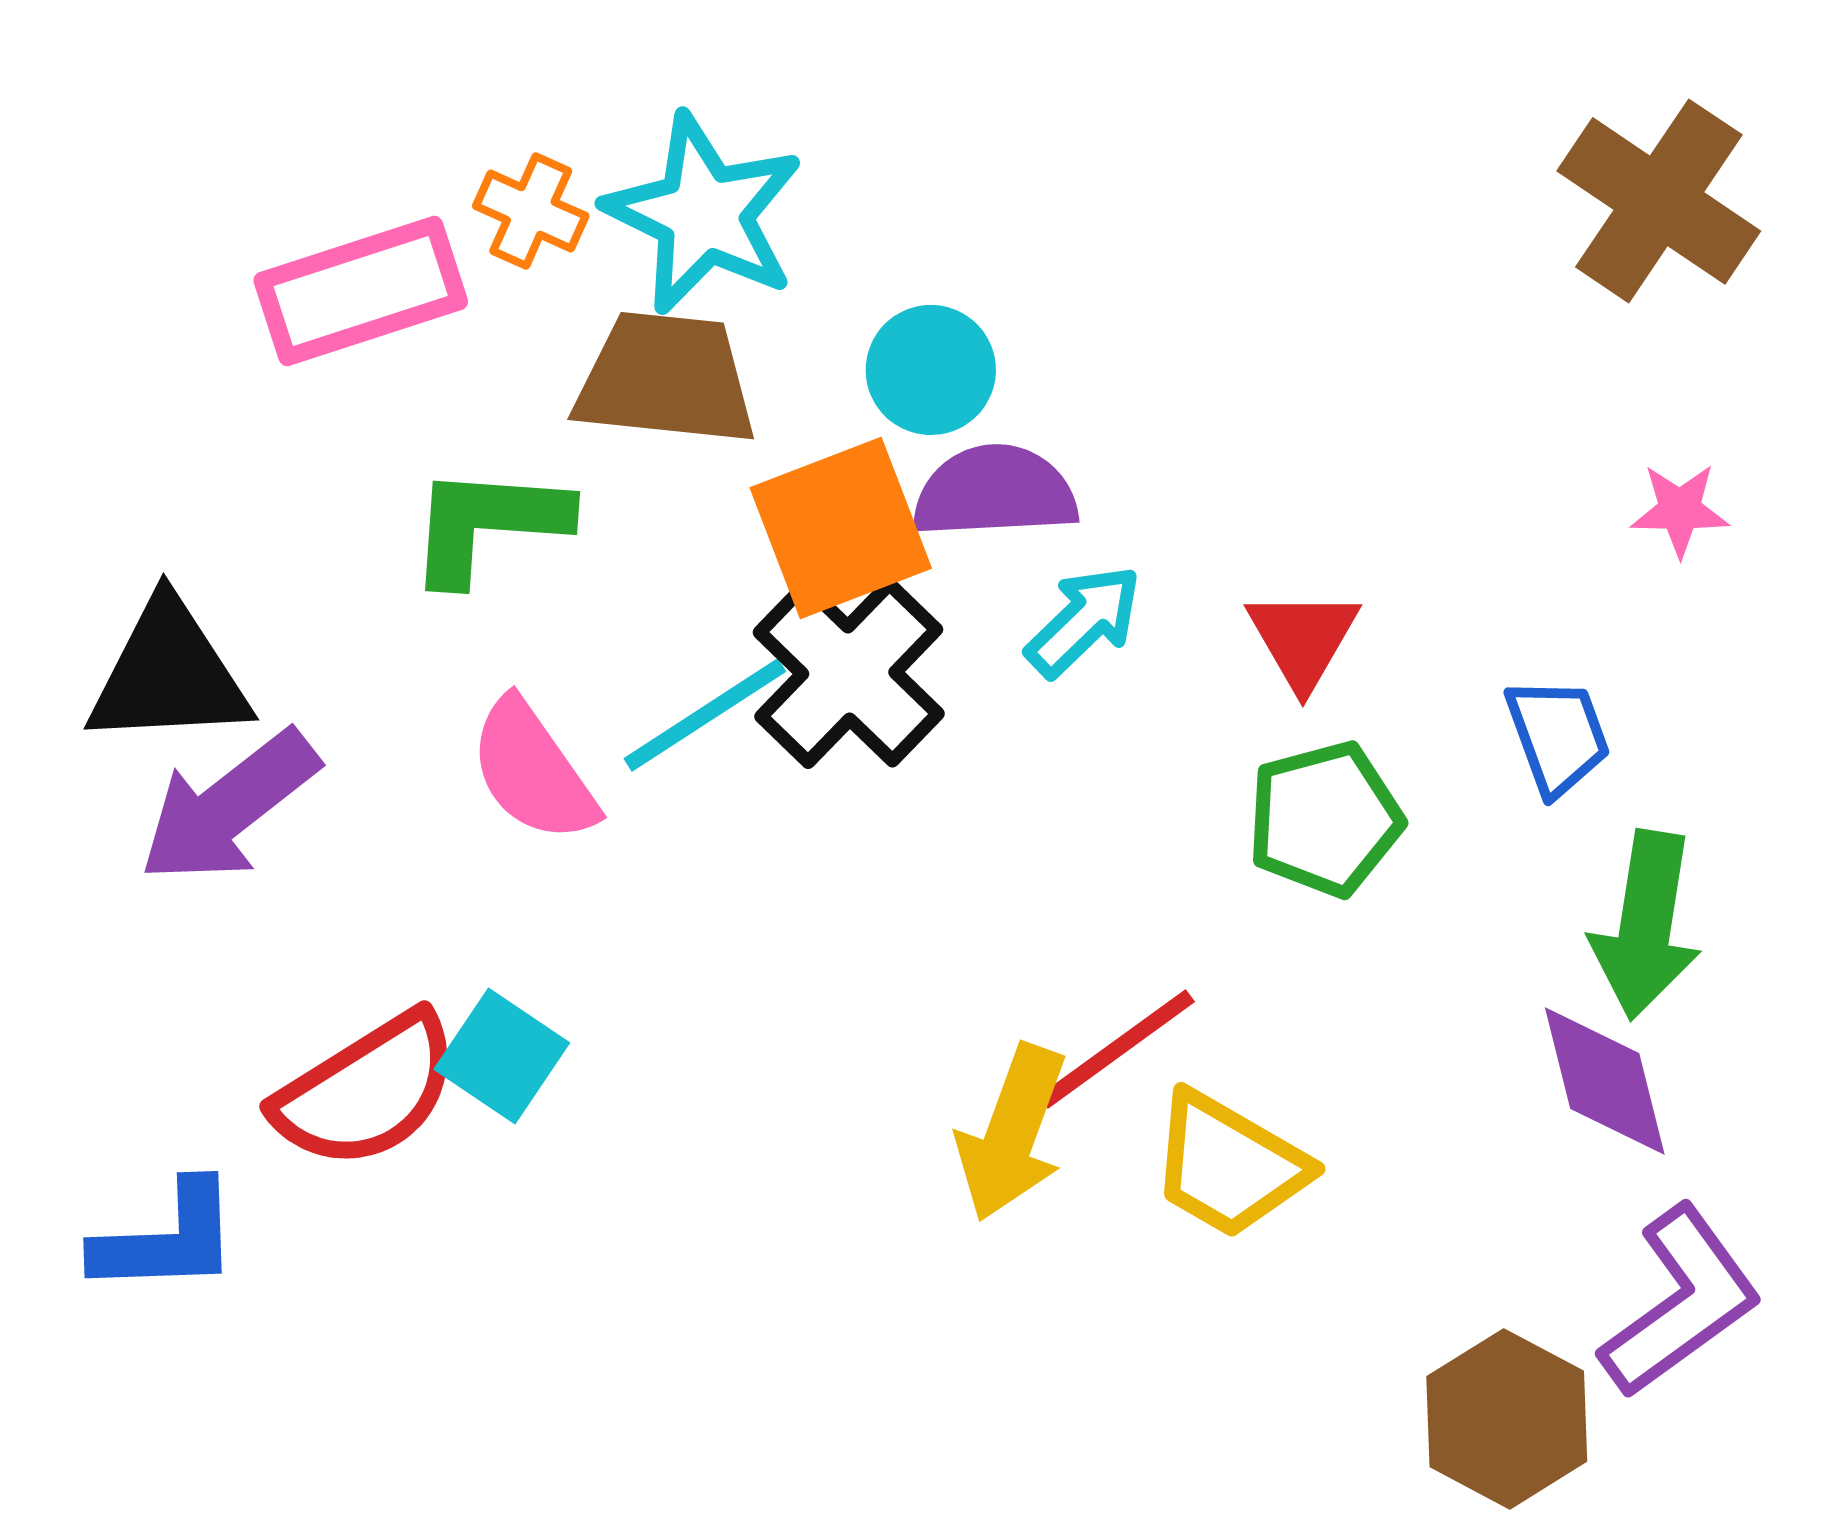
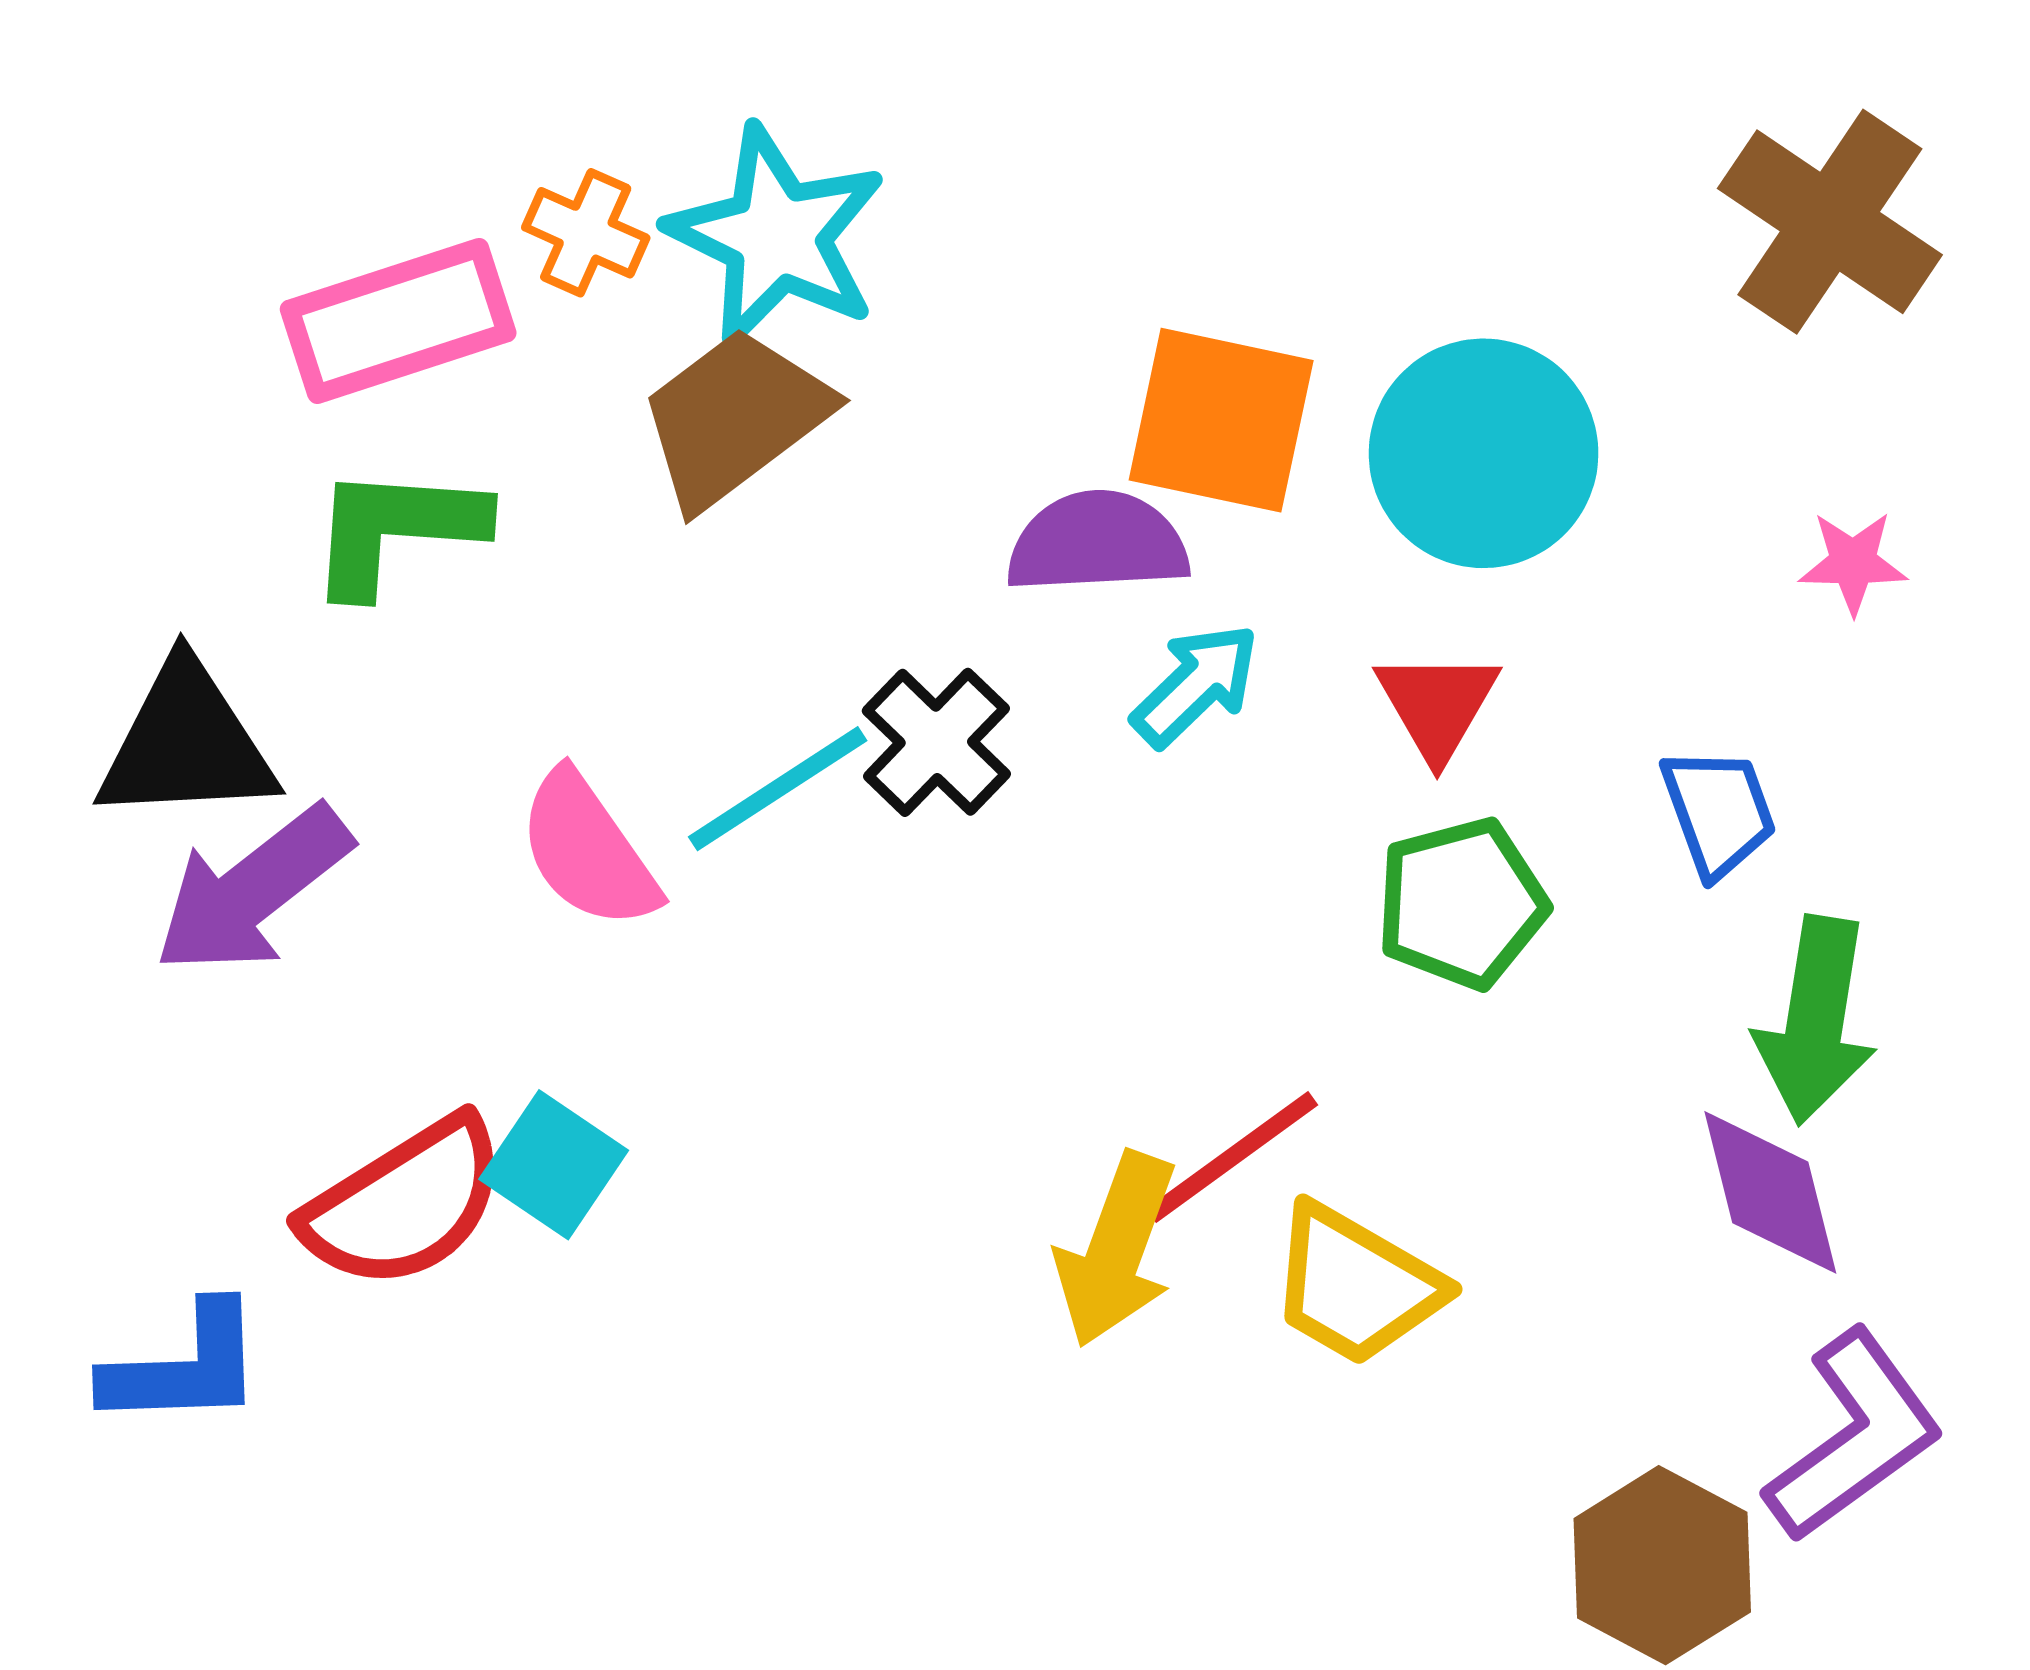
cyan circle: (931, 370) -> (1484, 453), moved, size x1.6
brown trapezoid: (666, 379) -> (735, 418), turned -43
green L-shape: (488, 524) -> (396, 529), moved
orange square: (841, 528) -> (1221, 420), moved, turned 33
black cross: (849, 673) -> (936, 742), size x0.7

